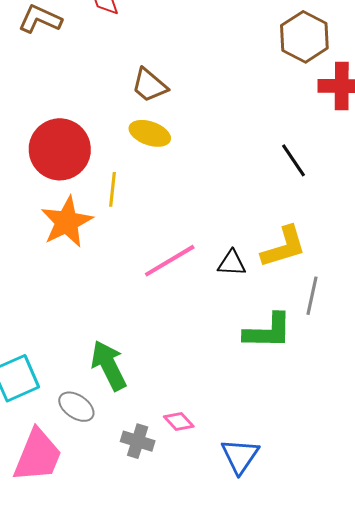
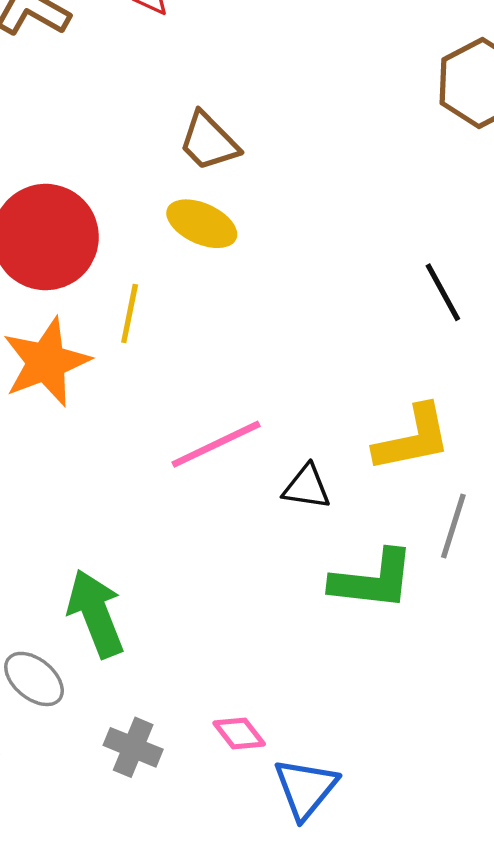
black triangle: (232, 263) -> (307, 487), moved
pink diamond: (179, 421) -> (239, 734), moved

